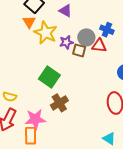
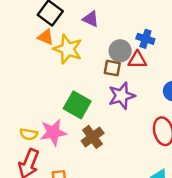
orange triangle: (29, 22) -> (46, 37), turned -32
purple star: (66, 42) -> (122, 96), moved, size x1.5
pink star: (35, 119) -> (53, 132), moved

